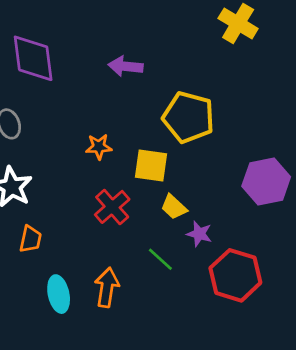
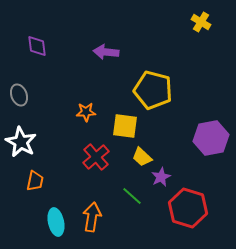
yellow cross: (238, 23) -> (201, 22), moved, size x0.7
purple diamond: (33, 58) -> (37, 46), size x0.6
purple star: (199, 234) -> (161, 177), turned 30

